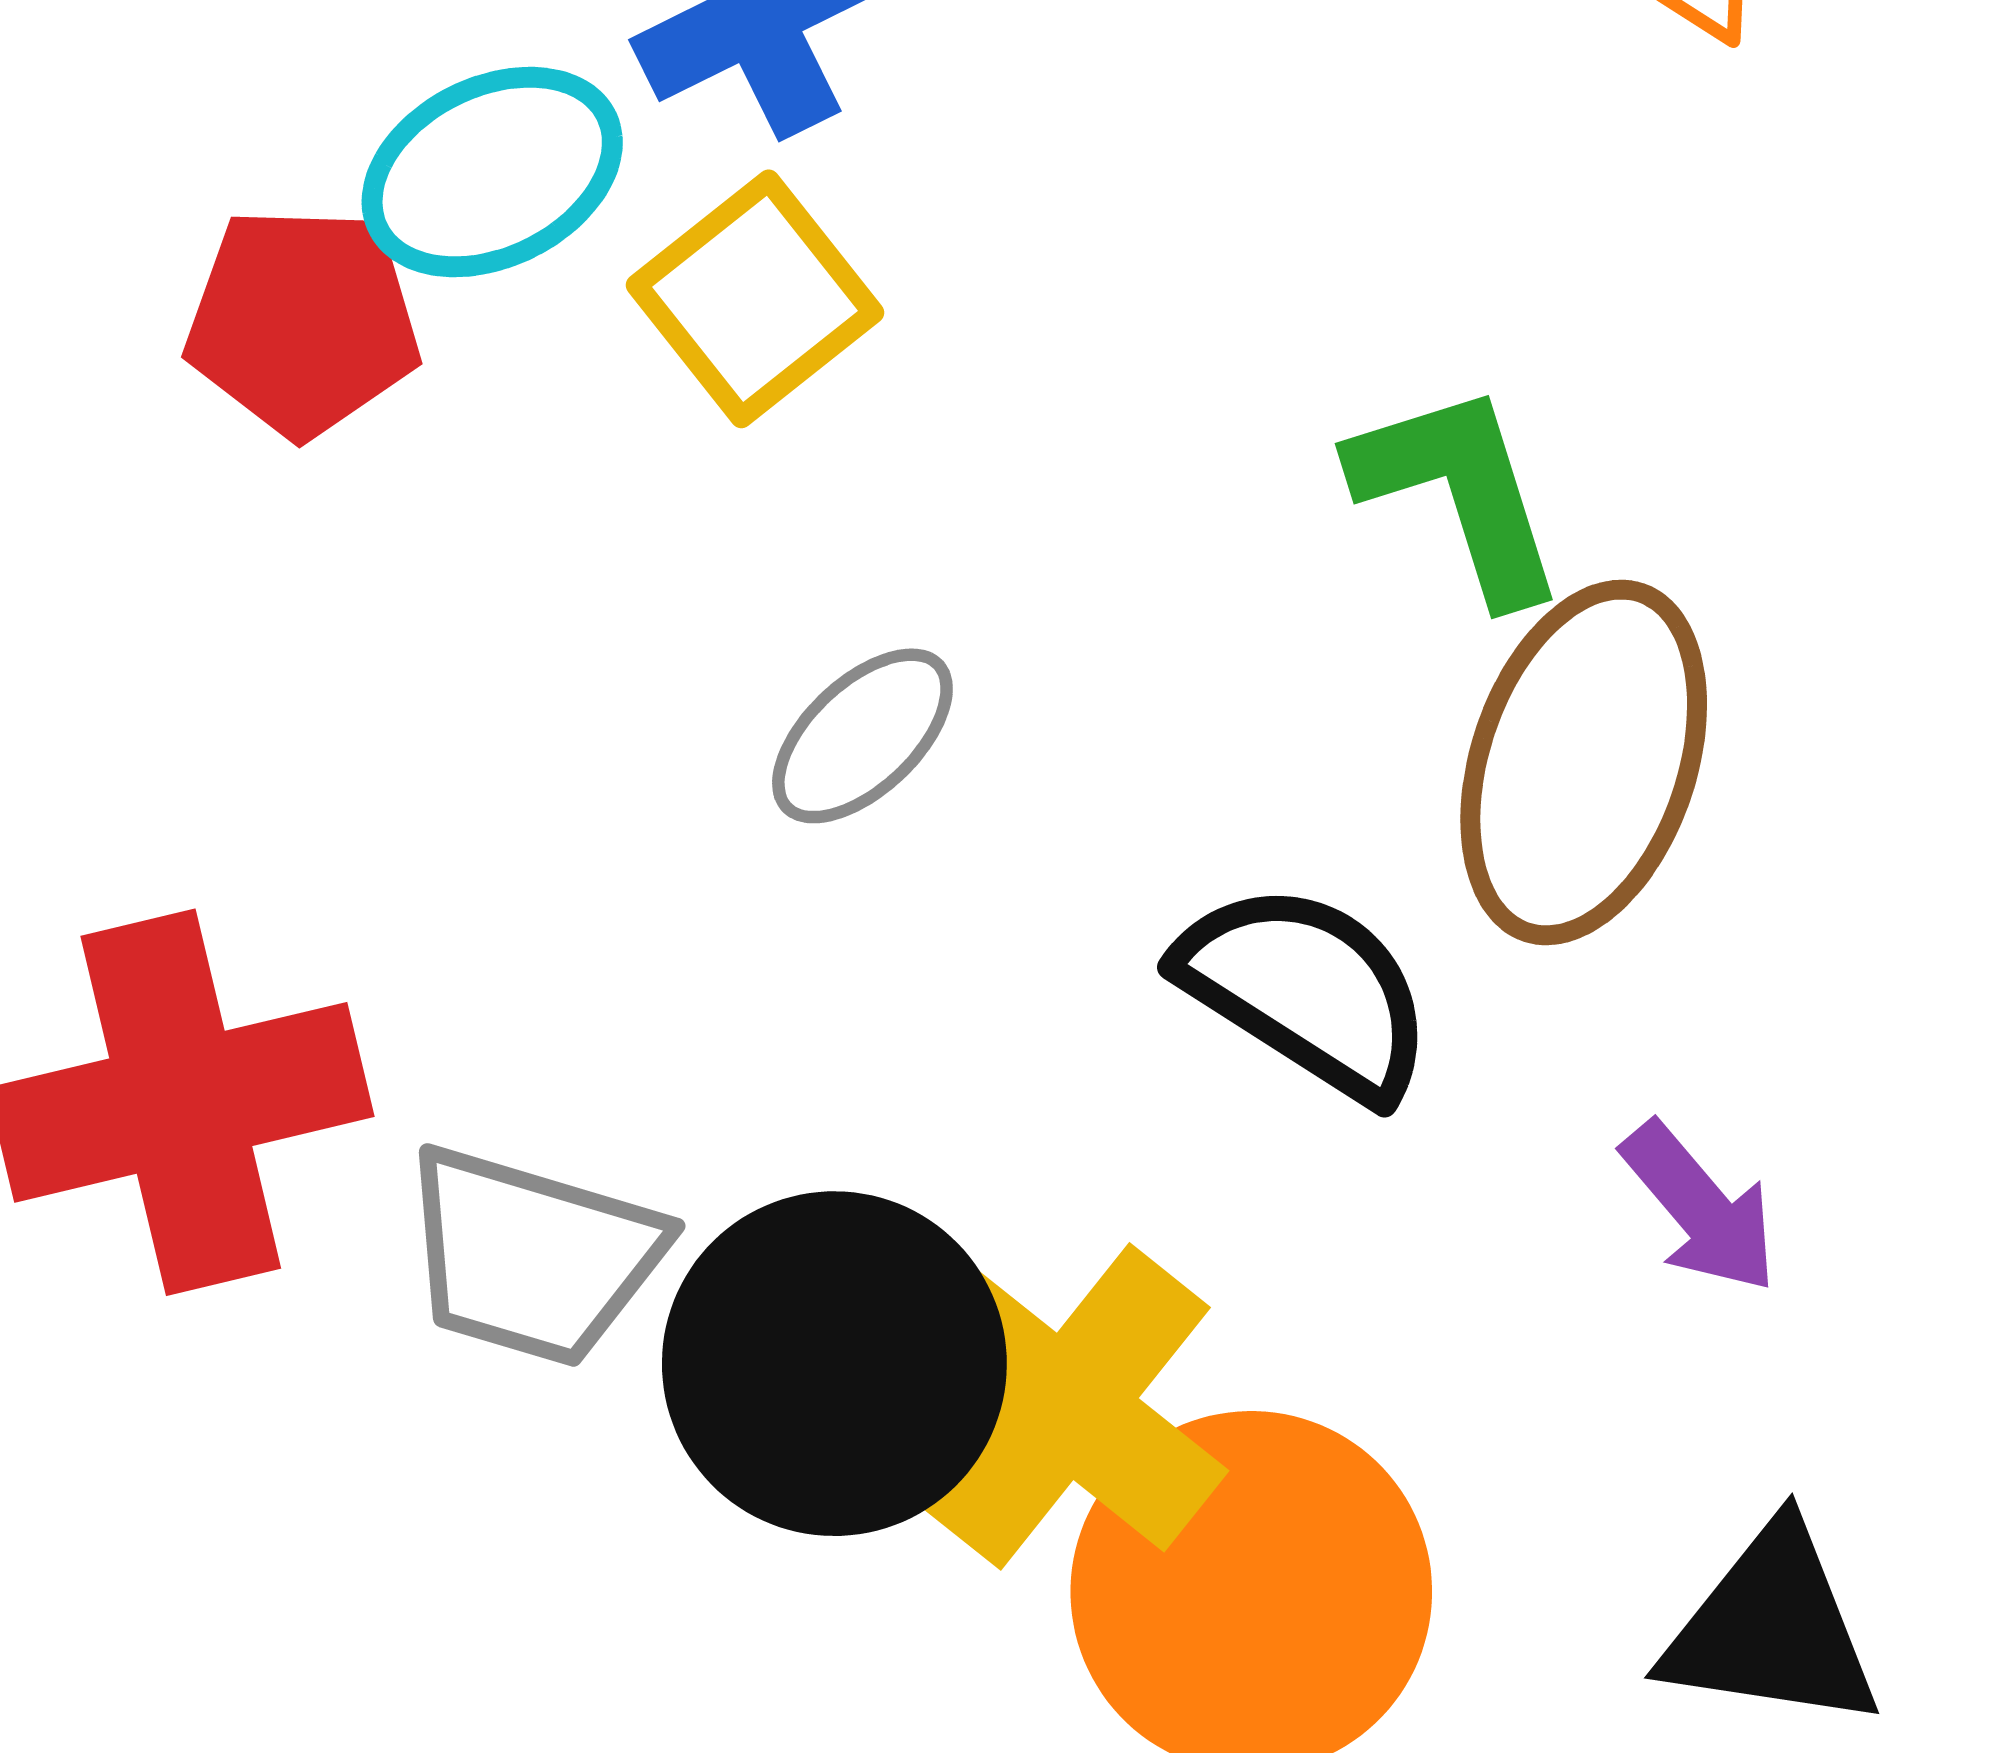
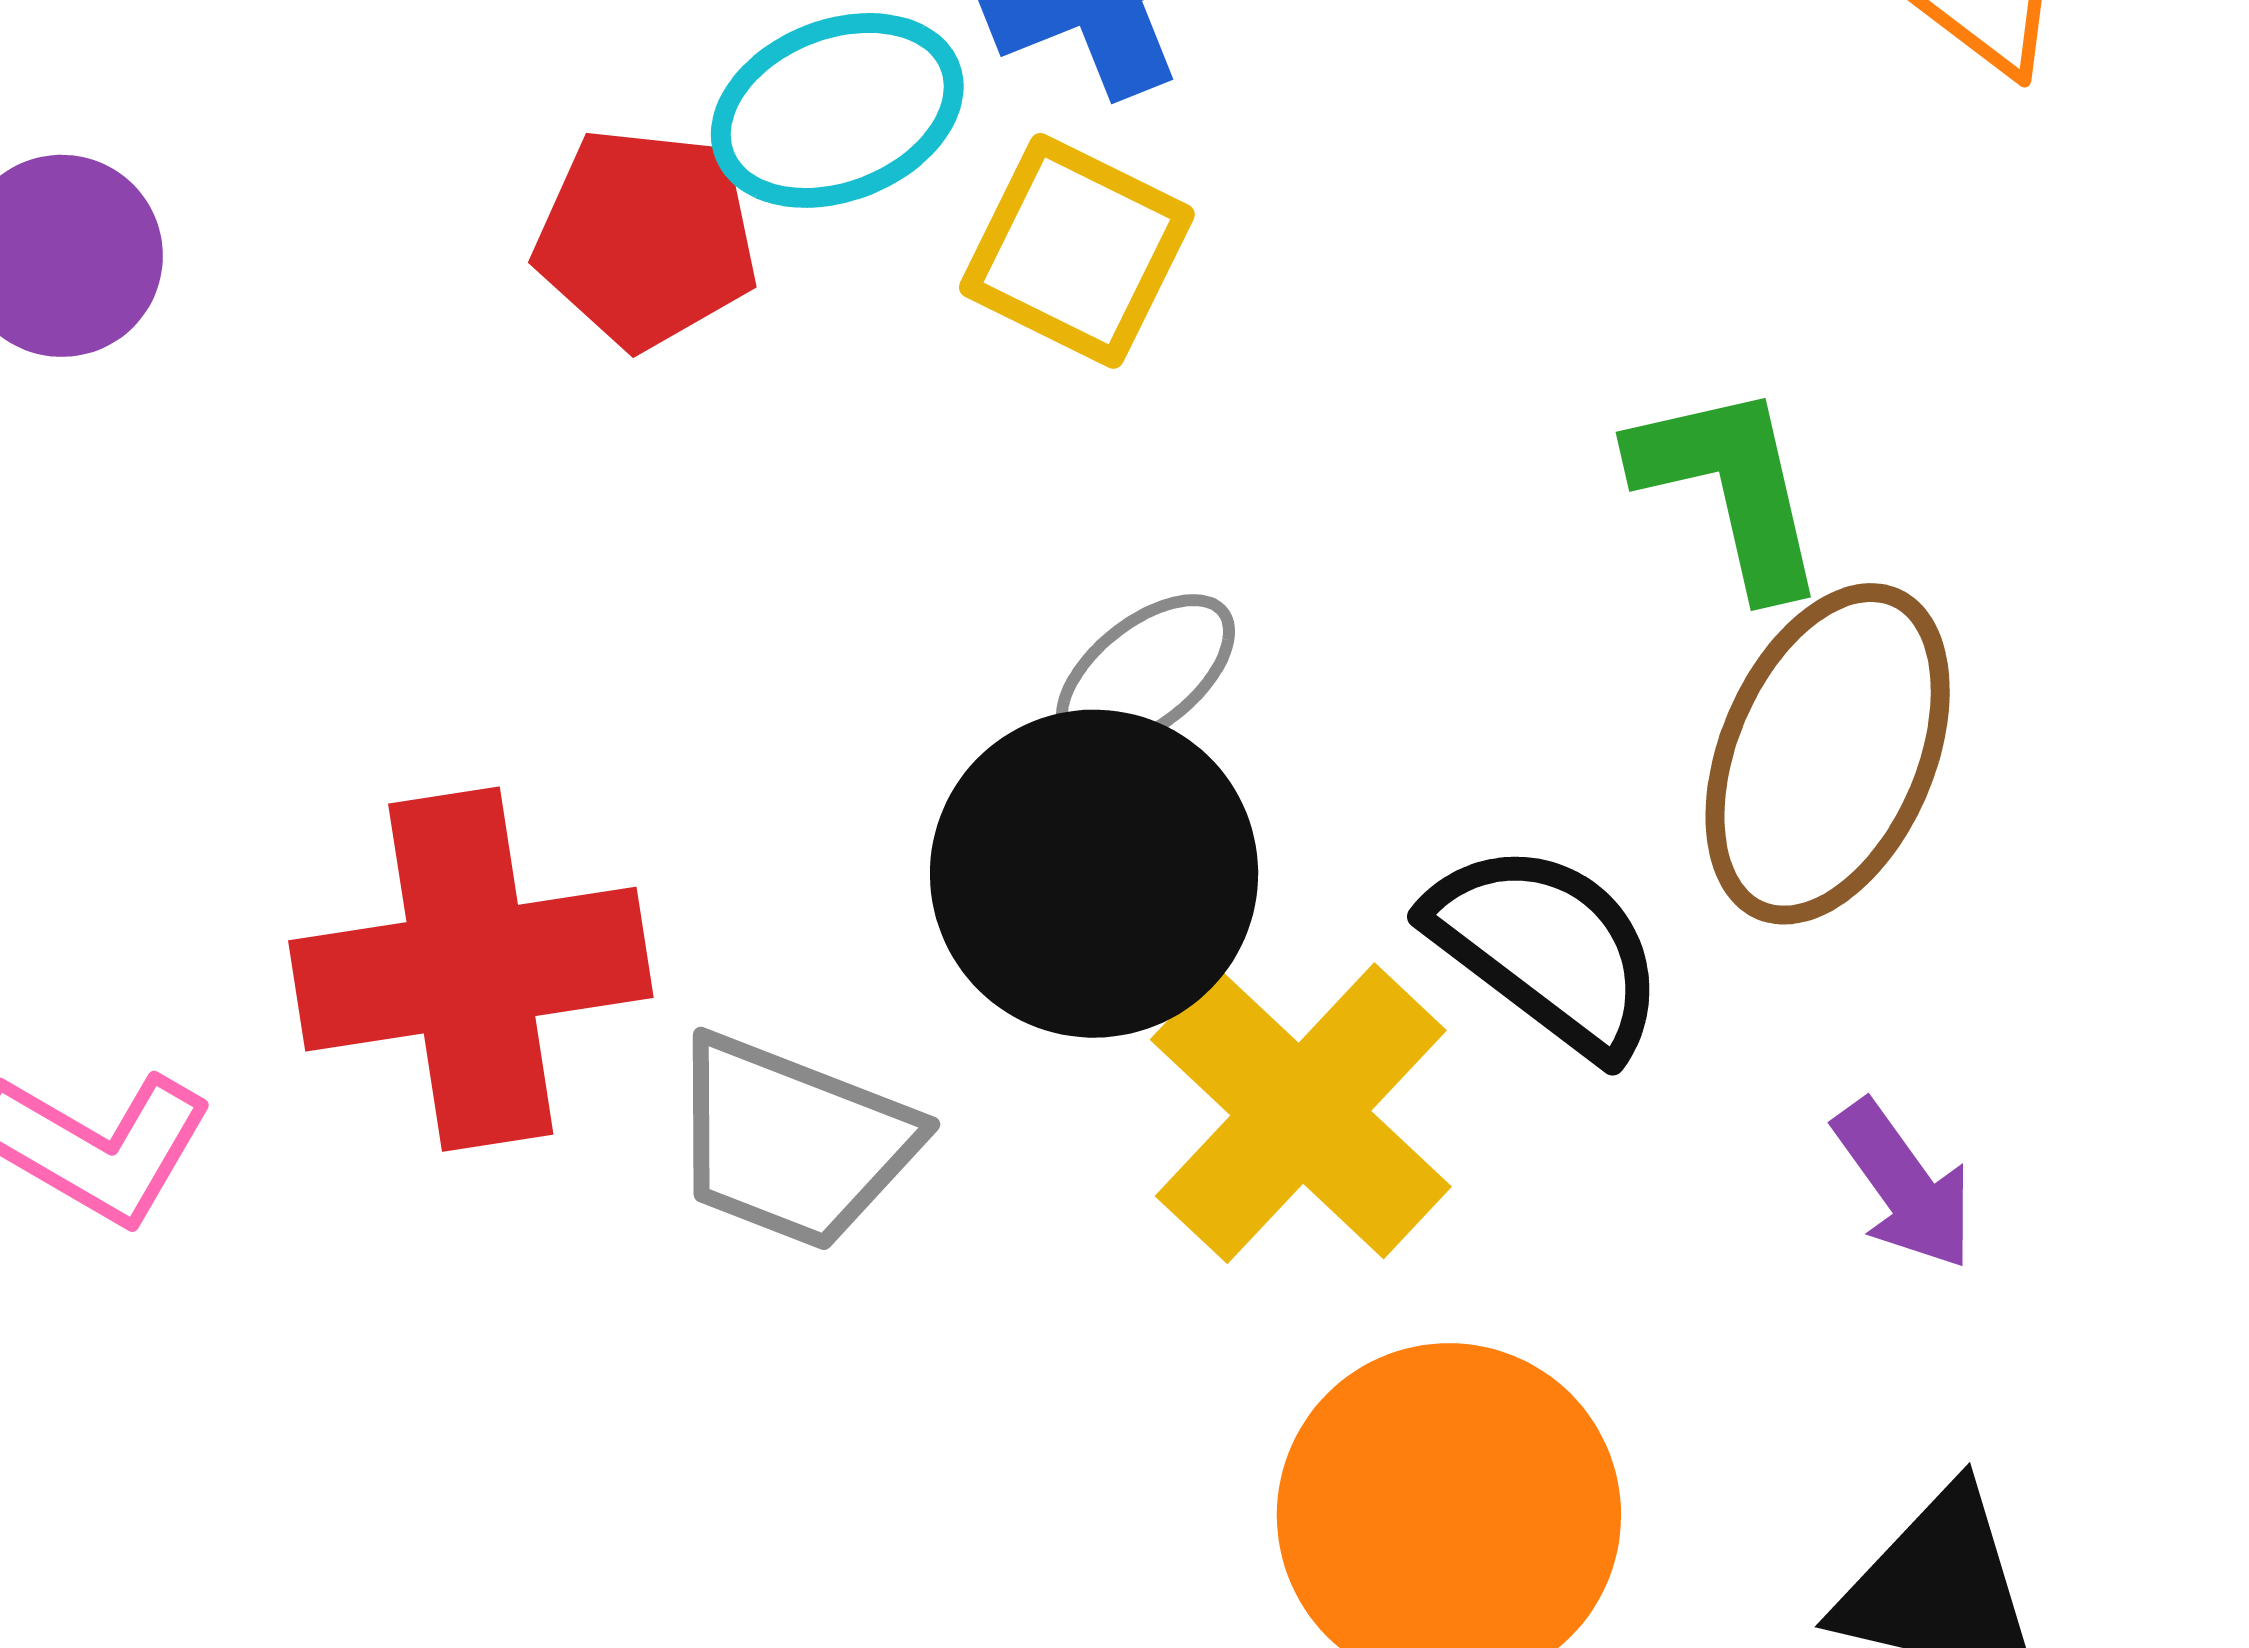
yellow square: (755, 299) -> (1077, 251), turned -30
black circle: (834, 1364) -> (1094, 874), moved
yellow cross: (1065, 1406) -> (1301, 1113), moved

